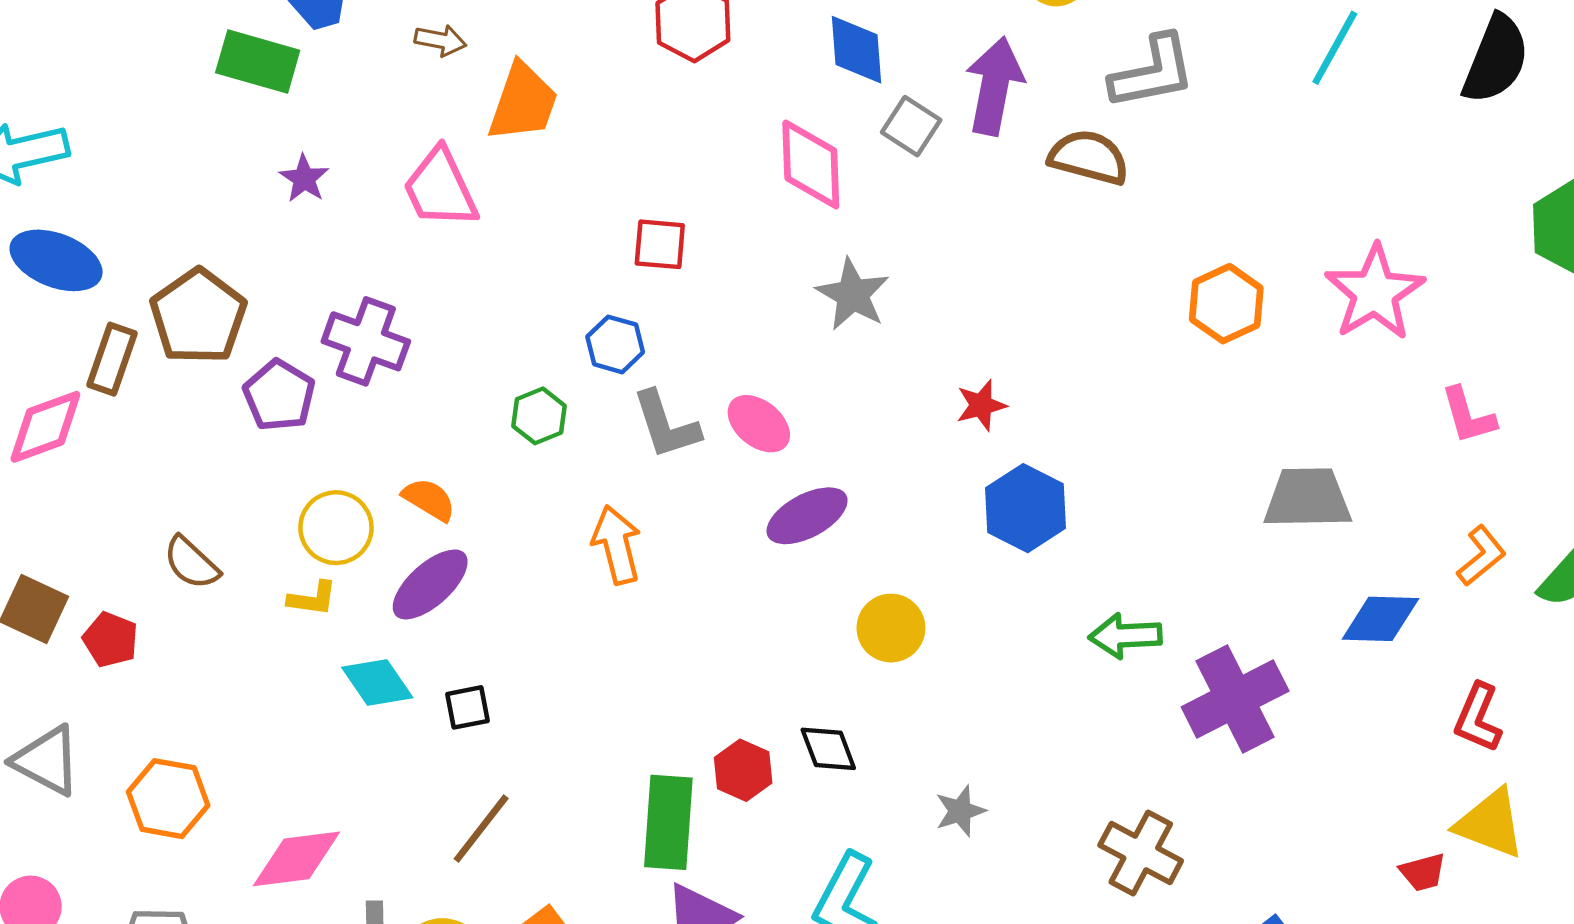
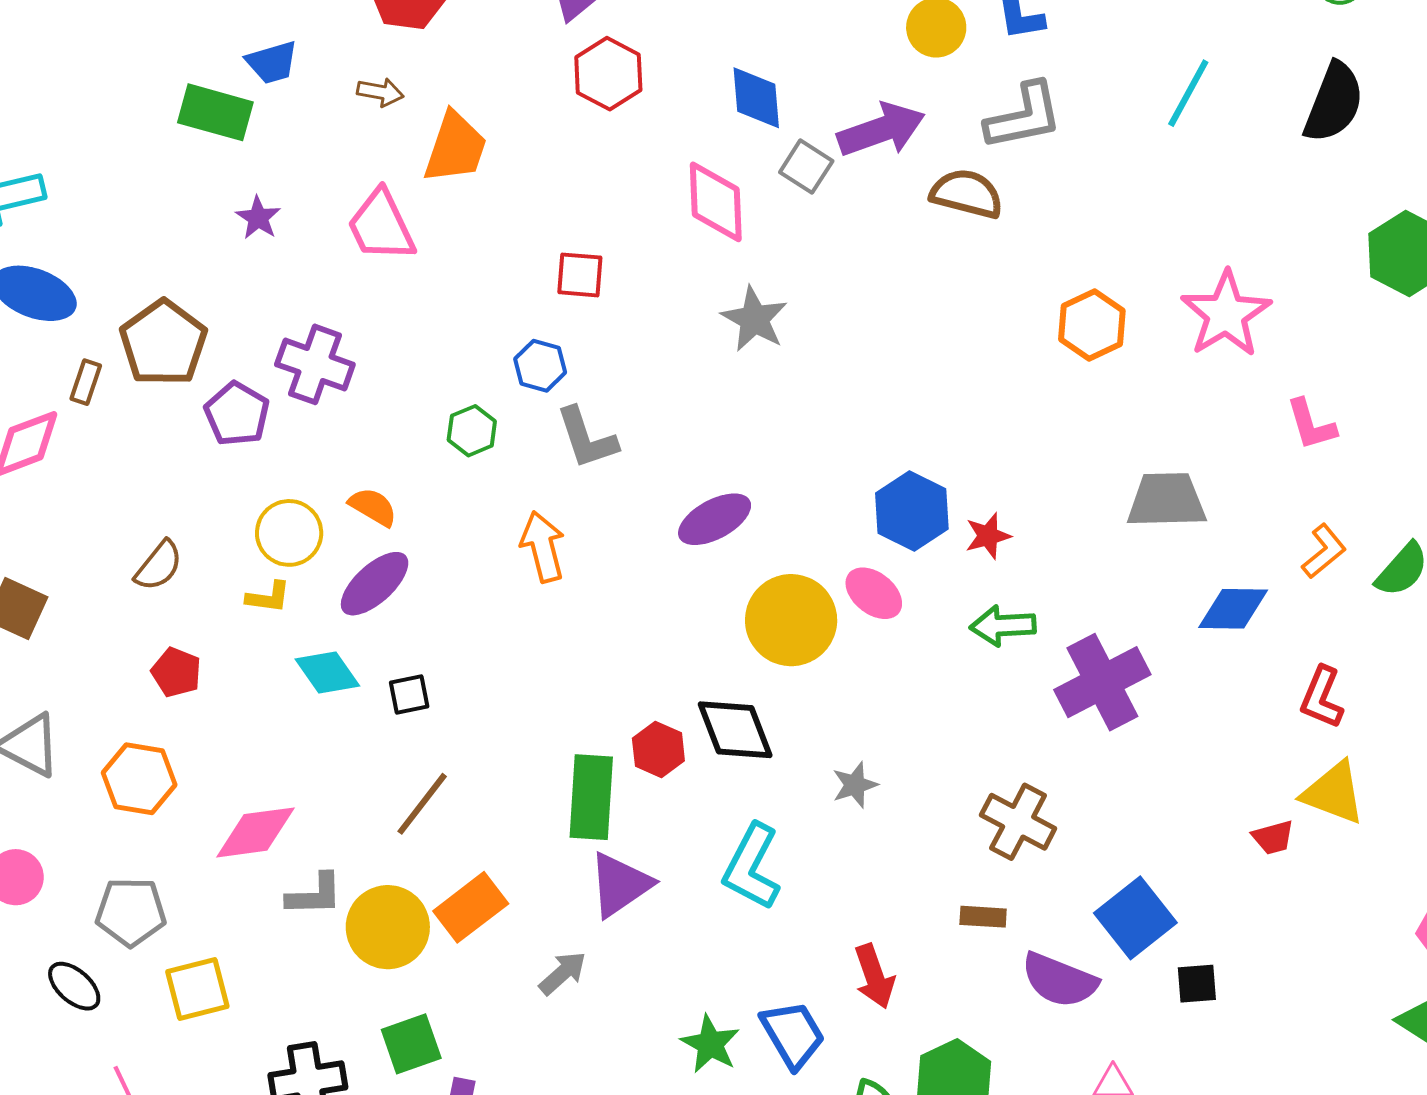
purple arrow: (995, 86) -> (881, 130), turned 60
brown rectangle: (112, 359) -> (86, 382), size x0.7
red star: (981, 405) -> (988, 536), moved
pink ellipse: (759, 424) -> (874, 593), moved
brown semicircle: (191, 563) -> (159, 566), turned -94
yellow circle: (891, 628) -> (791, 620), size x1.5
red pentagon: (110, 640) -> (176, 672), moved
black diamond: (828, 749) -> (735, 730), size x1.5

